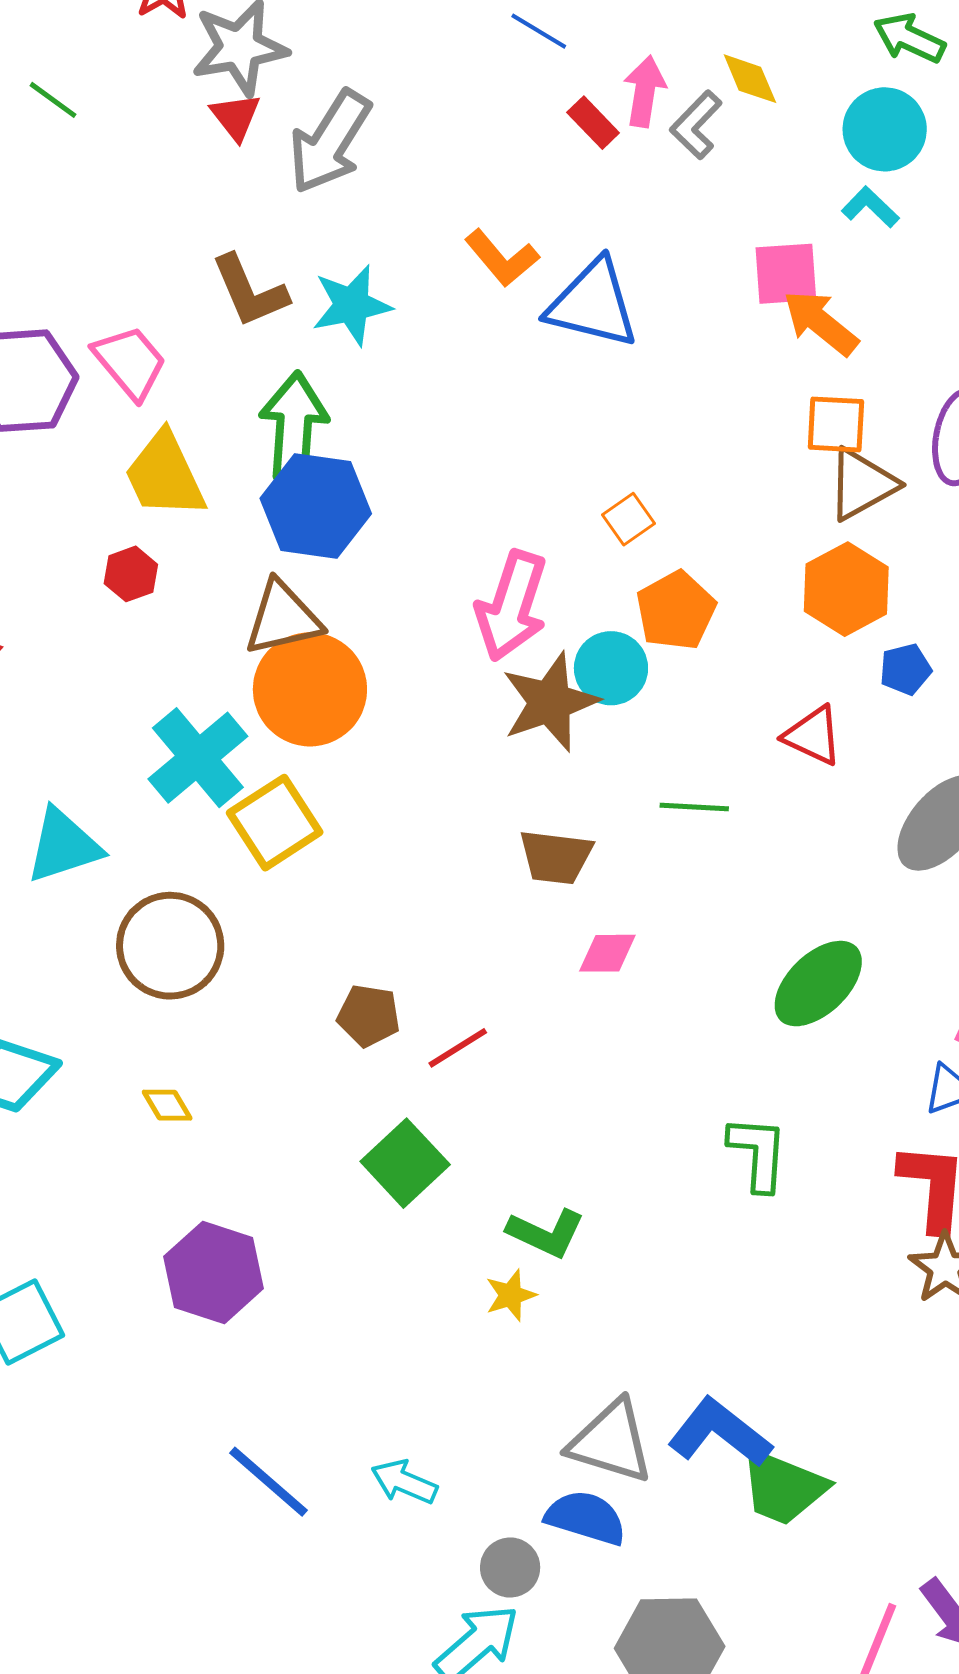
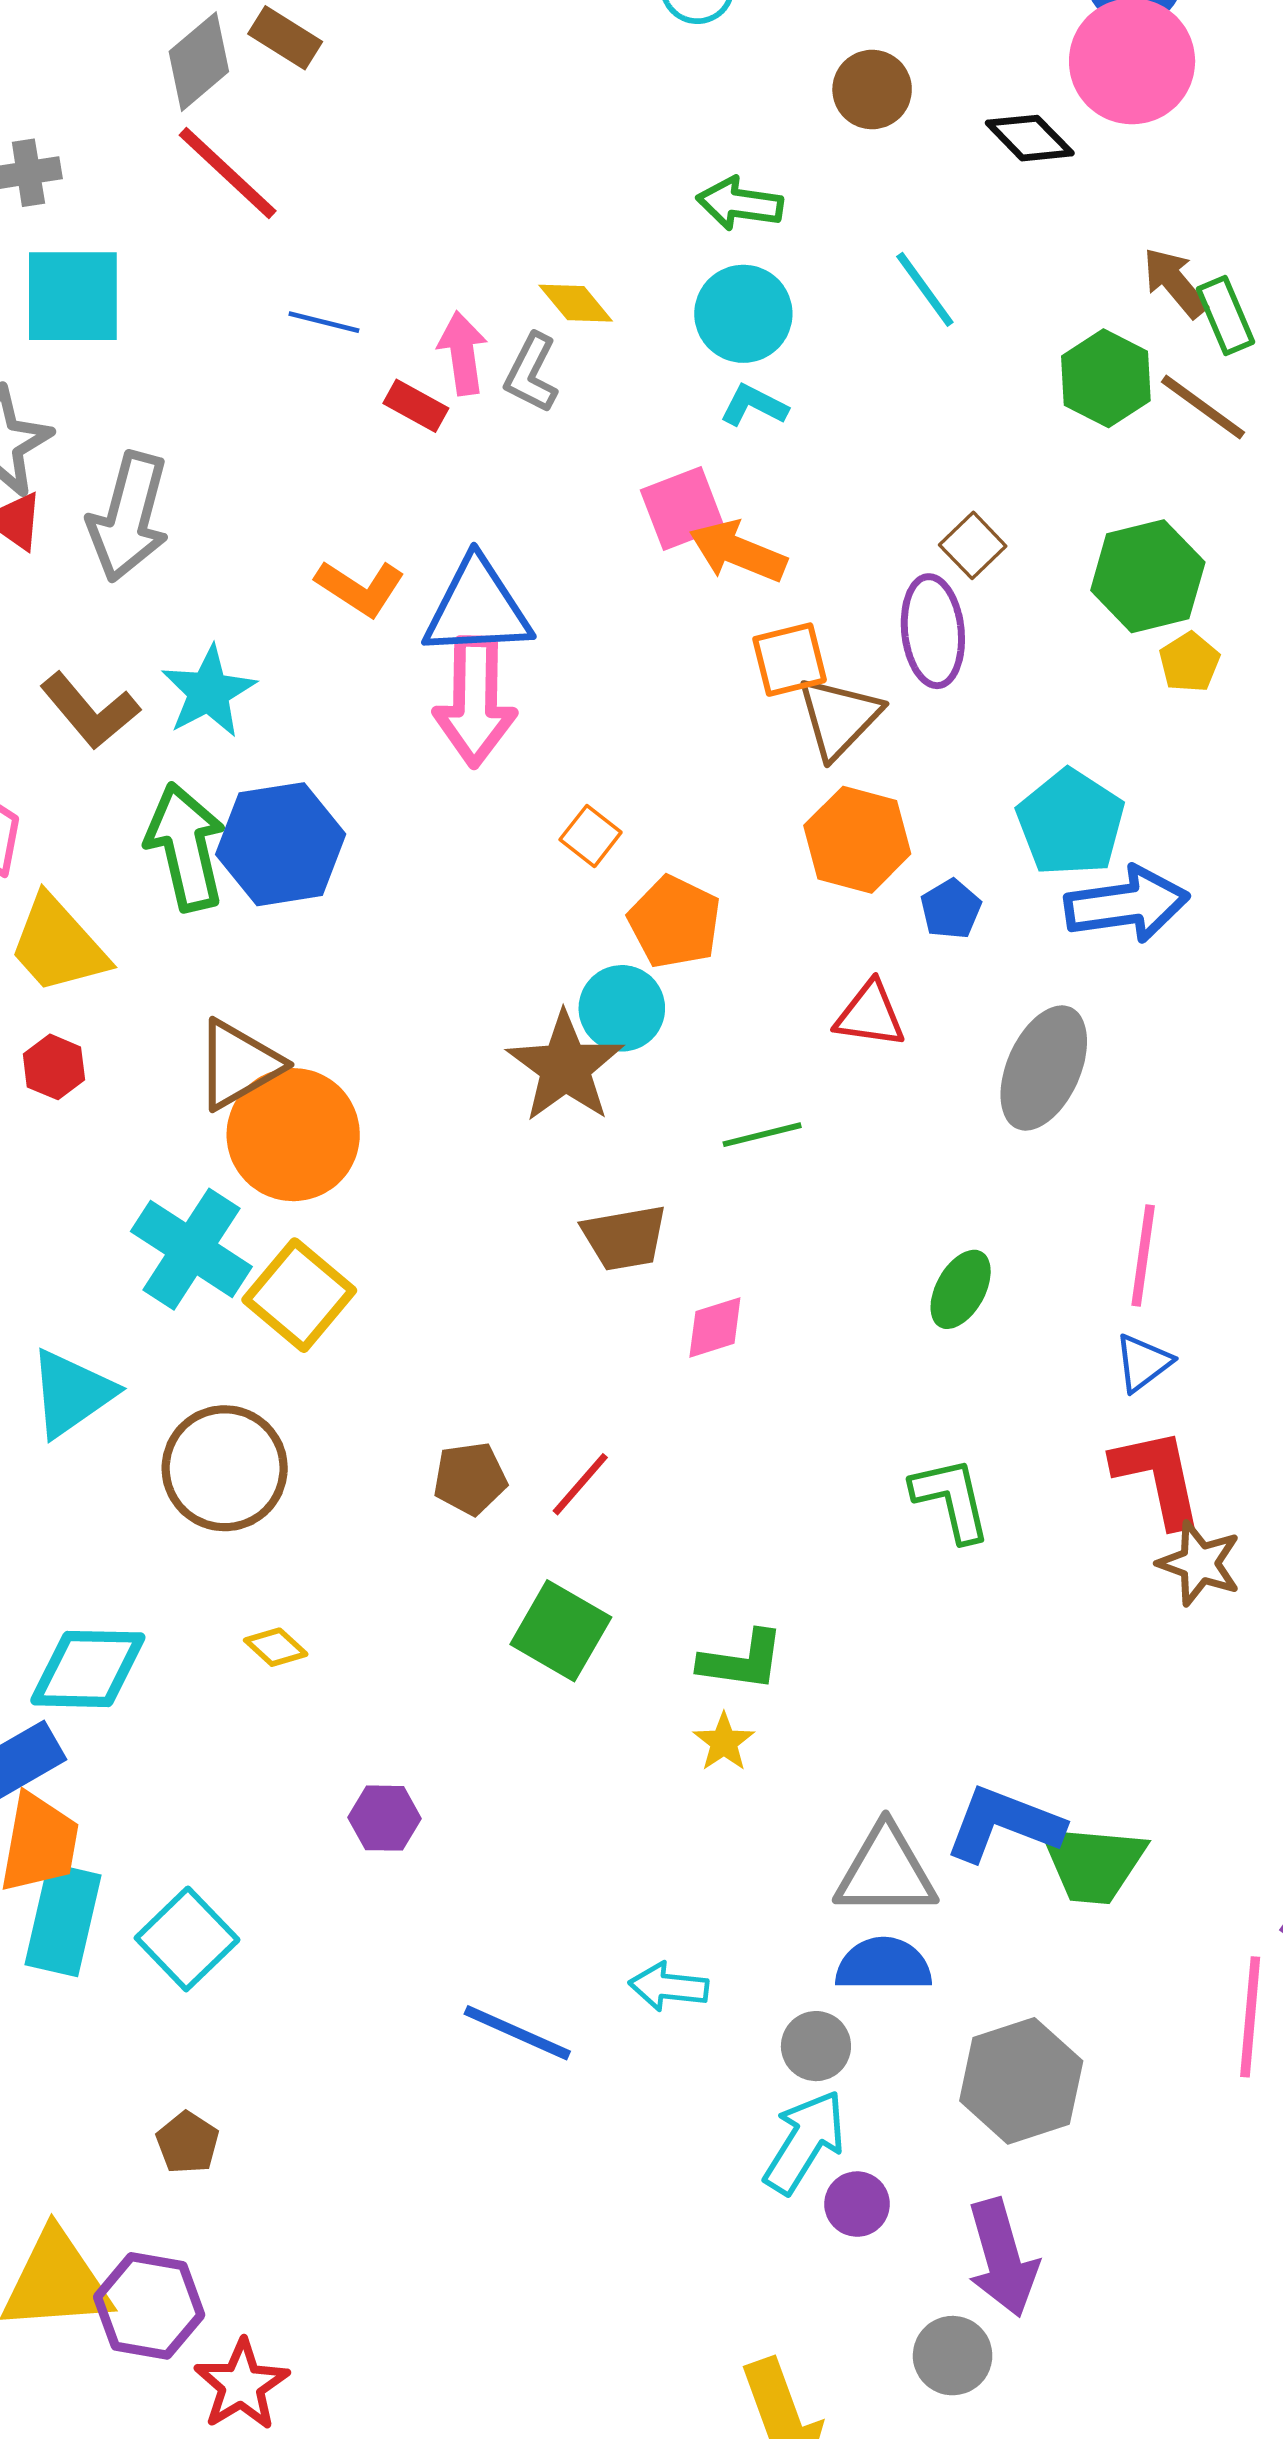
blue hexagon: (316, 506) -> (281, 844), moved
pink arrow: (512, 606) -> (475, 701), moved
green ellipse: (818, 984) -> (961, 1289), size x0.7
purple hexagon: (214, 1272) -> (385, 1818), size x0.6

